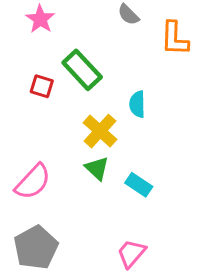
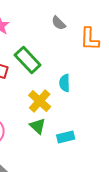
cyan rectangle: (139, 185) -> (66, 137), turned -48

